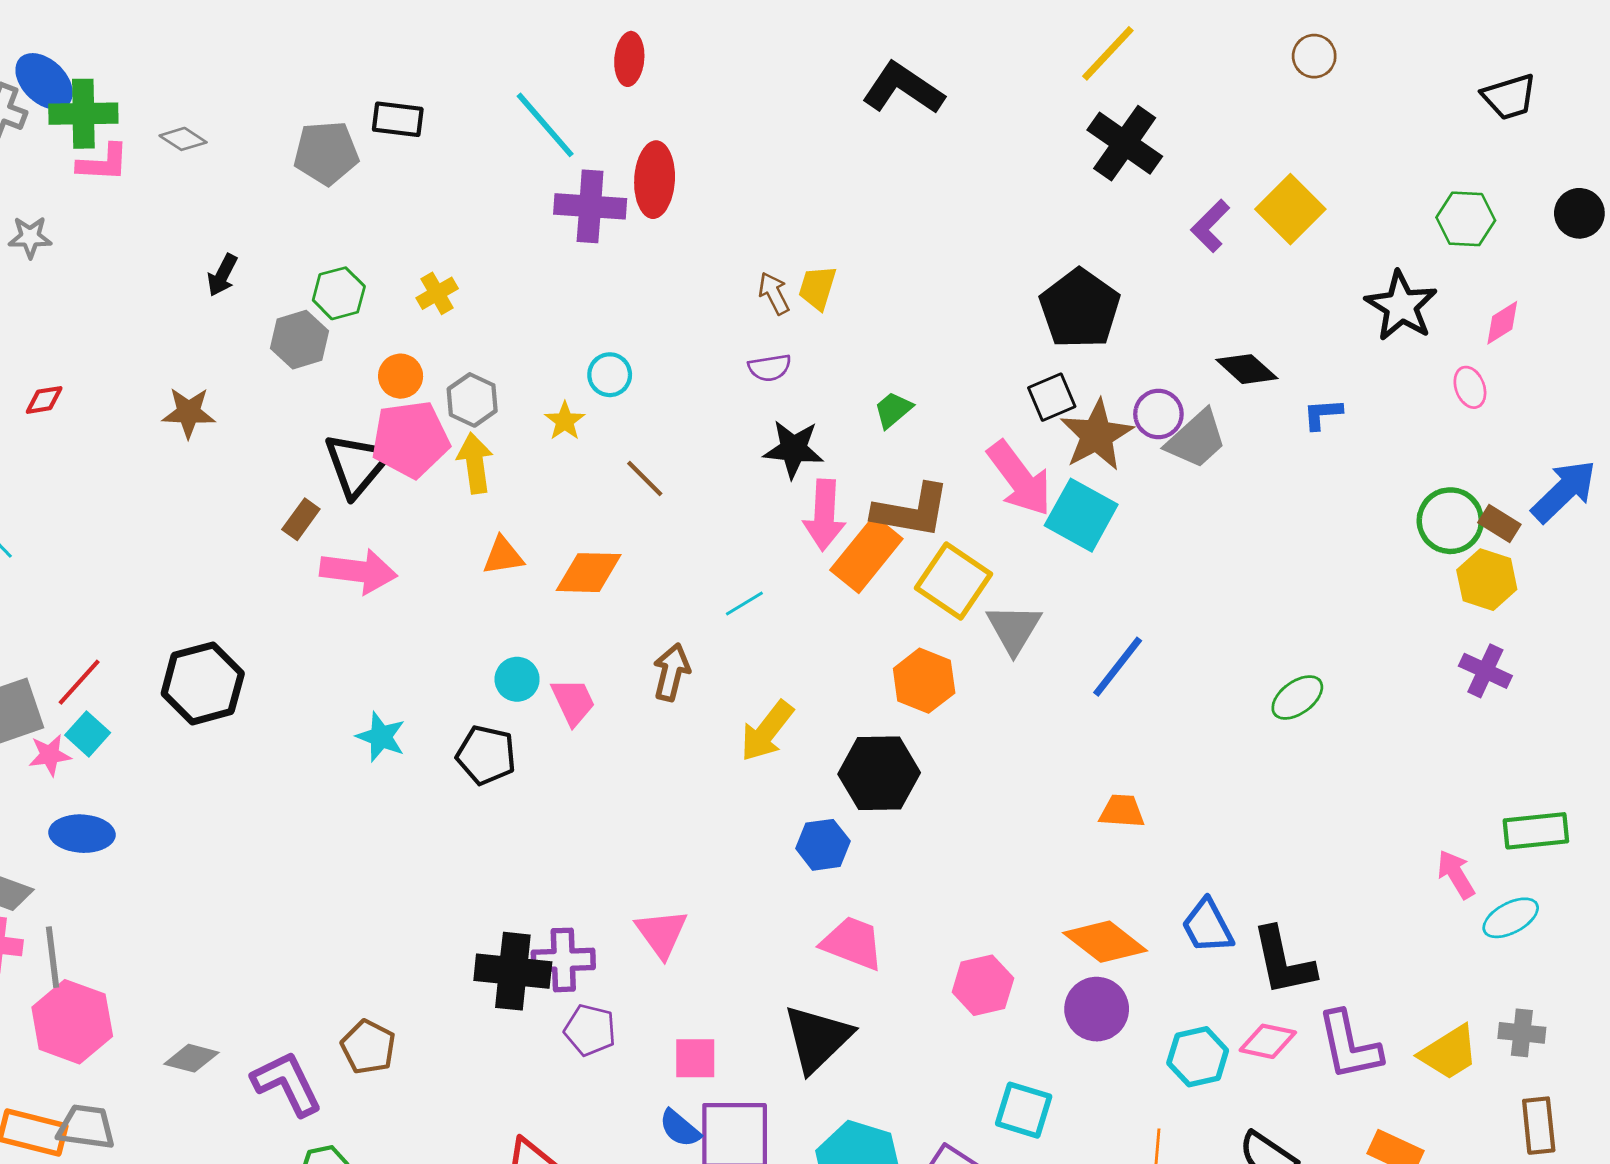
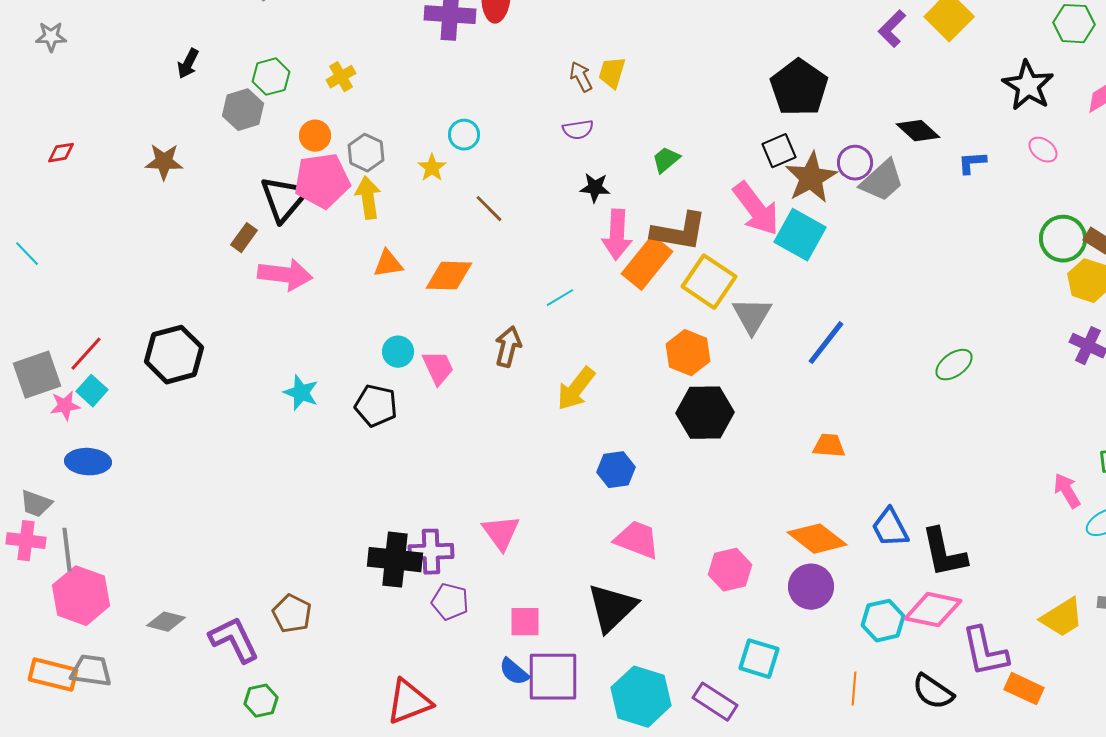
pink ellipse: (1470, 387) -> (1043, 150), moved, turned -32
black star: (794, 449) -> (595, 188), size x0.7
black hexagon: (879, 773) -> (705, 413), moved
pink diamond: (1268, 1041) -> (933, 610), size x1.4
purple L-shape: (1349, 1046) -> (985, 652), moved

